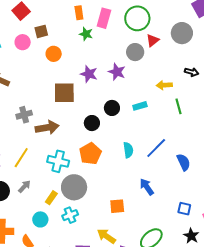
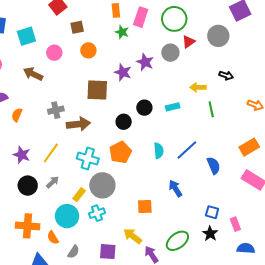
pink circle: (23, 42) -> (54, 53), moved
purple star: (117, 72) -> (145, 62), moved
cyan circle: (40, 219) -> (67, 216), size x1.5
black star: (191, 236) -> (210, 234), moved

